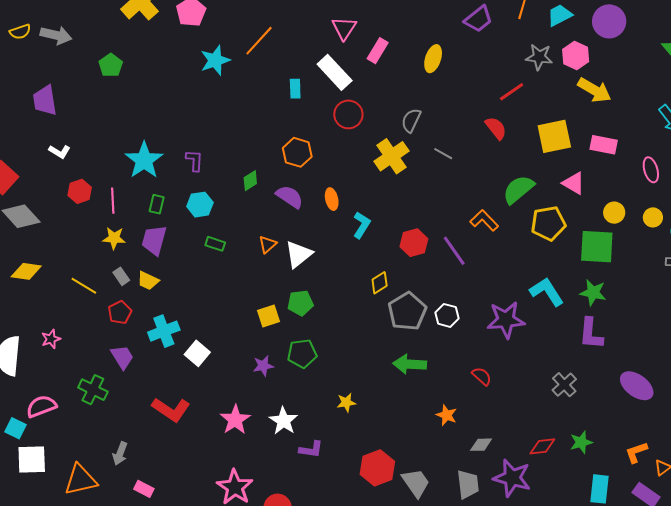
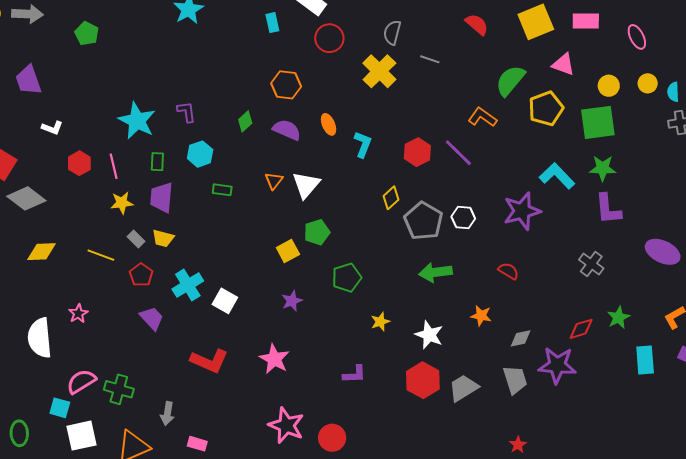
green pentagon: (302, 354) -> (347, 278), moved
green cross: (93, 390) -> (119, 389), moved
white star: (284, 421) -> (429, 335), moved
gray trapezoid: (416, 483) -> (463, 388), turned -76

